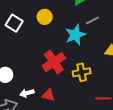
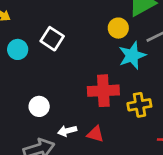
yellow circle: (45, 17) -> (118, 28), moved
red cross: (54, 62) -> (103, 91), turned 30

